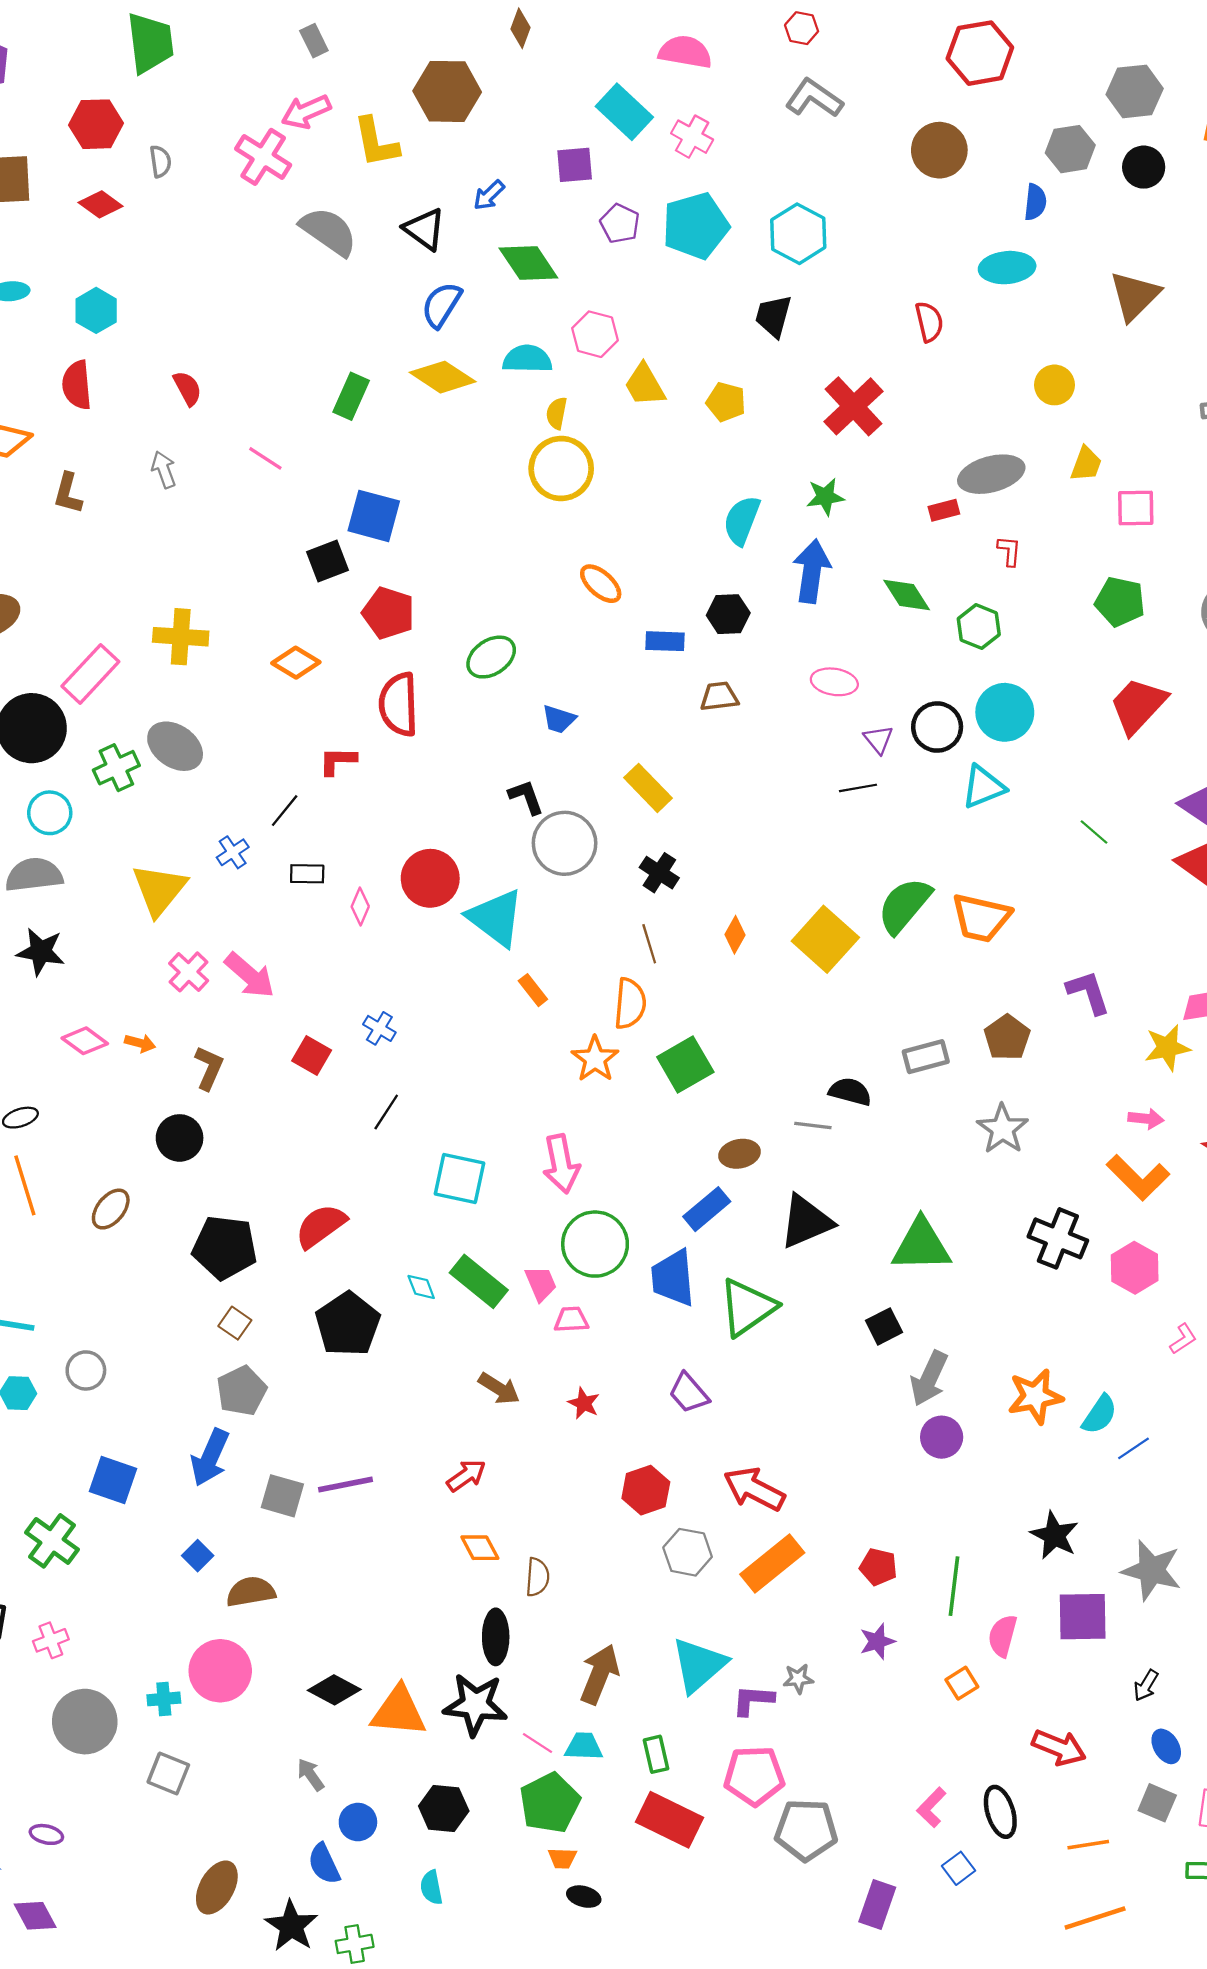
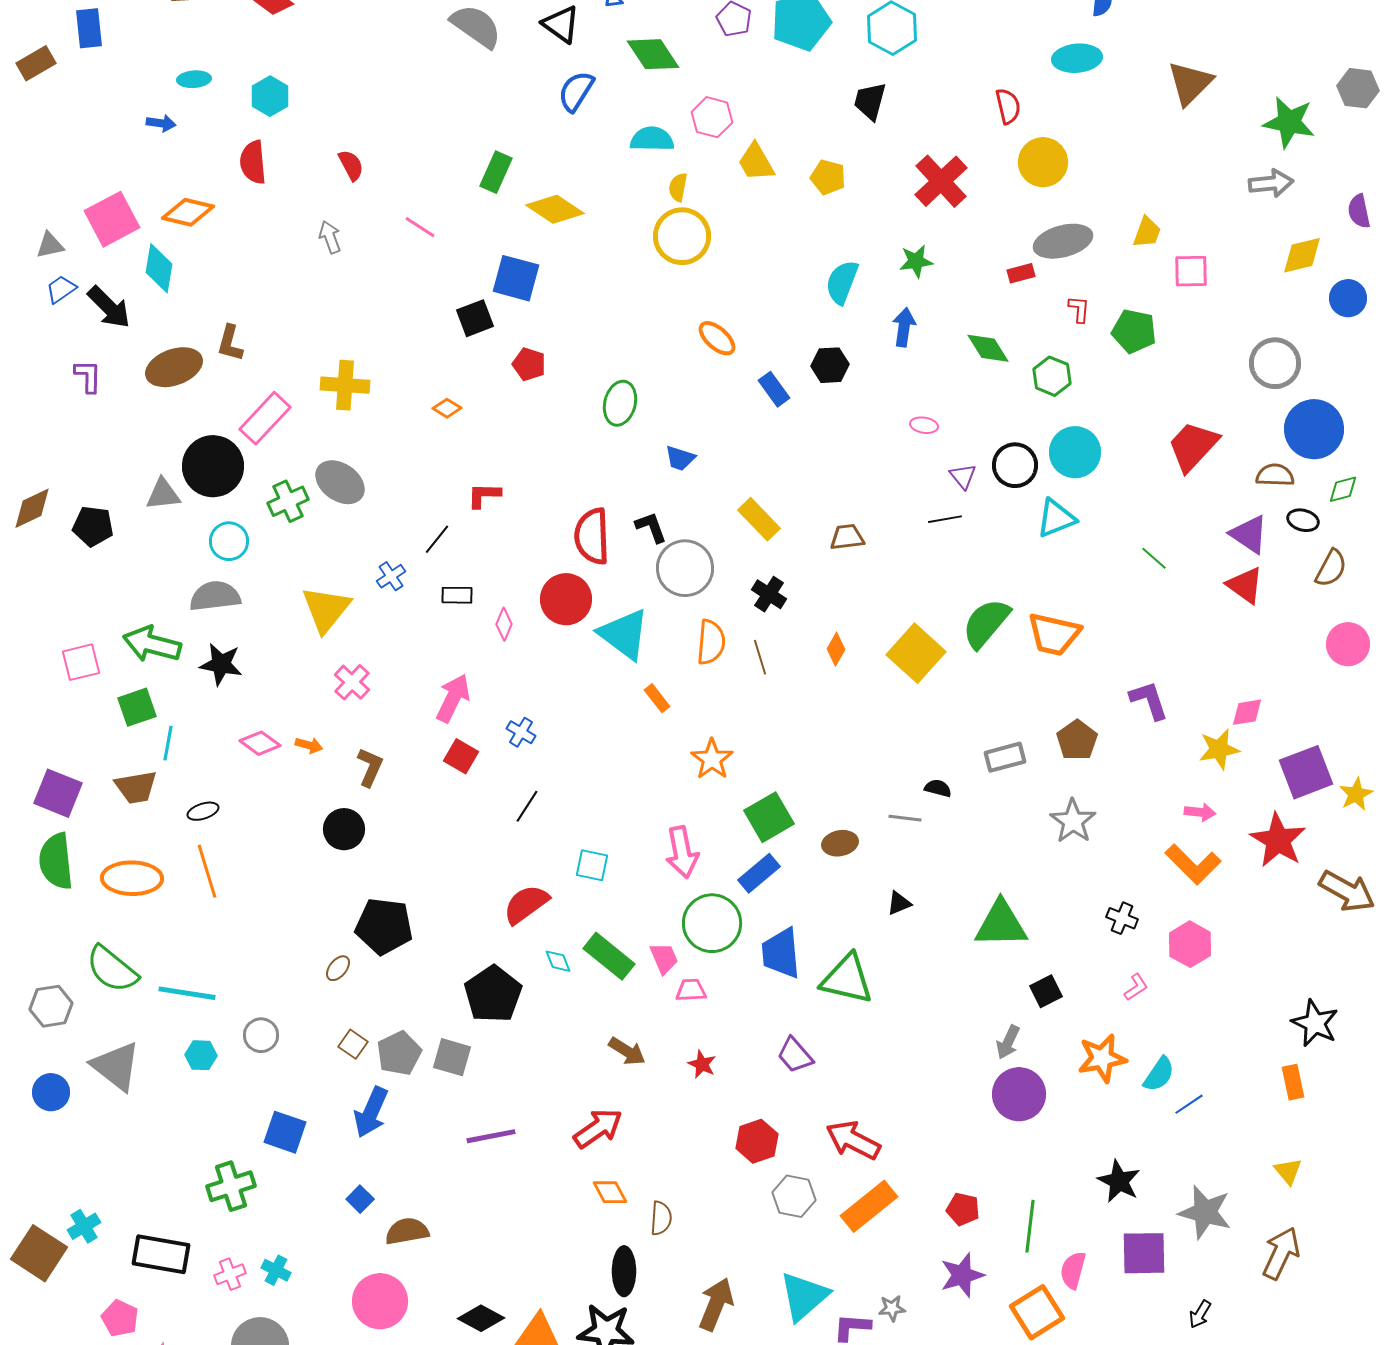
yellow diamond: (443, 377) -> (555, 209), moved
yellow circle: (1054, 385) -> (1043, 162), moved, size x1.4
brown L-shape: (68, 493) -> (230, 343), moved
blue arrow: (812, 571) -> (904, 327), size x0.7
green pentagon: (1120, 602) -> (1134, 331), moved
red pentagon: (388, 613) -> (529, 364), size x0.7
blue rectangle: (665, 641) -> (774, 389), turned 52
green ellipse: (491, 657) -> (620, 403), turned -42
orange diamond: (296, 663) -> (447, 408), size x0.7
pink ellipse: (834, 682) -> (924, 425), size x0.7
brown trapezoid: (719, 697) -> (847, 537), moved
red semicircle: (399, 704) -> (592, 536), moved
pink arrow: (250, 975) -> (453, 698), moved, turned -105
orange semicircle: (630, 1004) -> (711, 642), moved
green square: (685, 1065) -> (769, 817), moved
black semicircle: (850, 1092) -> (938, 788), size x0.7
cyan square: (460, 1179) -> (592, 865), size x0.7
brown ellipse: (111, 1209) -> (338, 968), moved, size x0.7
blue rectangle: (707, 1209) -> (759, 873), moved
black triangle: (806, 1221) -> (899, 903), size x0.5
red semicircle: (321, 1226) -> (526, 904), moved
black cross: (1058, 1238) -> (1122, 918), size x0.6
green triangle: (747, 1307) -> (847, 979), turned 48
brown square: (235, 1323) -> (353, 1044), moved
black square: (884, 1326) -> (1046, 991), moved
pink L-shape: (1183, 1339) -> (1136, 987), moved
gray arrow: (929, 1378) -> (1008, 1042), size x0.7
purple circle: (942, 1437) -> (1019, 1094), size x1.4
red arrow: (466, 1475) -> (598, 1128), size x1.4
gray square: (282, 1496) -> (452, 1057), moved
green cross: (52, 1541) -> (231, 1186), turned 36
purple star: (877, 1641) -> (962, 1275), size x1.4
orange square: (962, 1683) -> (1037, 1312), size x1.8
cyan cross: (164, 1699) -> (276, 1270), moved, turned 32

